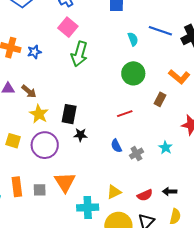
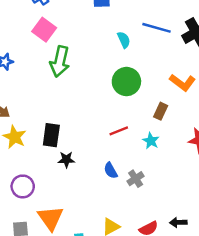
purple circle: (45, 145) -> (23, 186), moved, size x0.7
cyan star: (166, 147) -> (151, 141), moved

